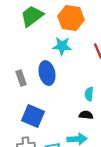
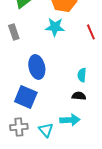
blue ellipse: (47, 73) -> (37, 67), moved
gray rectangle: (21, 78) -> (14, 32), moved

